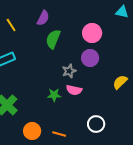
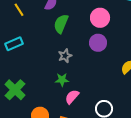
gray star: (69, 71) -> (65, 56), moved
pink semicircle: (74, 90) -> (72, 97), moved, turned 119

